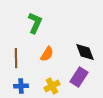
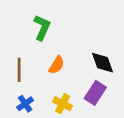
blue cross: (21, 86) -> (25, 104), turned -32
yellow cross: (52, 86) -> (63, 104), turned -35

